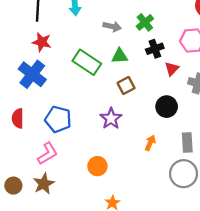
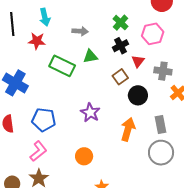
green cross: (145, 22) -> (121, 23), moved
red star: (42, 42) -> (37, 41), moved
brown square: (126, 86) -> (120, 77), moved
orange arrow: (150, 143) -> (128, 129), size x1.6

